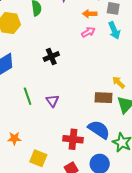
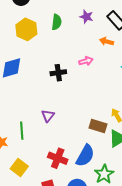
pink arrow: (88, 32) -> (86, 61), moved
green line: (28, 96) -> (22, 131), moved
blue semicircle: (99, 130) -> (85, 156), turned 70

